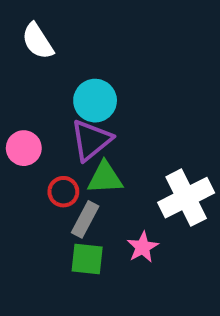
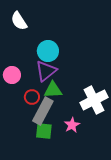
gray rectangle: (85, 219) -> (43, 111), size x1.5

